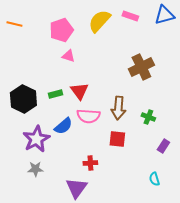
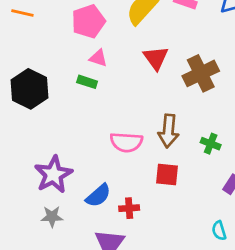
red triangle: (79, 91) -> (156, 58), moved
green rectangle: (55, 94) -> (87, 82), moved, turned 32
black hexagon: (23, 99) -> (29, 89), moved
blue semicircle: (63, 126) -> (98, 196), moved

